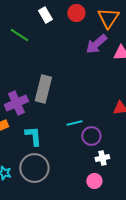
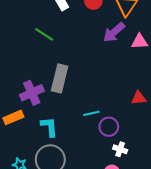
green line: (19, 35) -> (44, 34), moved
white cross: (102, 158) -> (120, 149), turned 32

